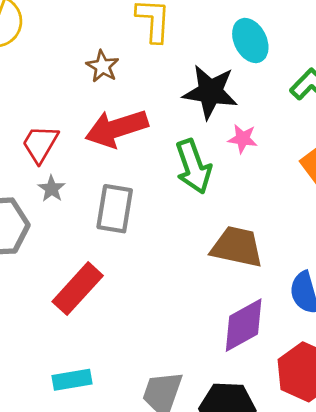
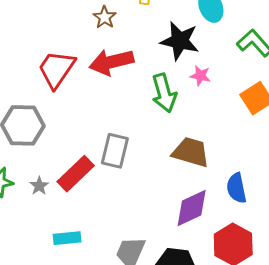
red trapezoid: (40, 144) -> (56, 69), size x1.4
gray star: (52, 189) -> (39, 186), moved
gray rectangle: (115, 209) -> (115, 151), moved

